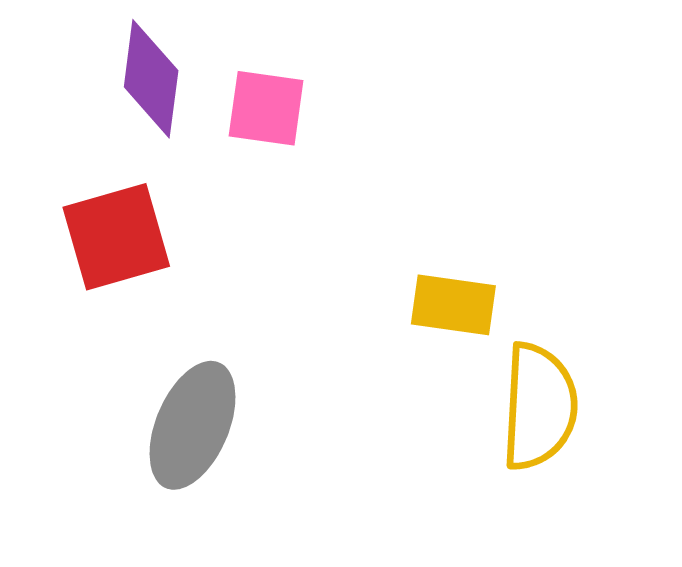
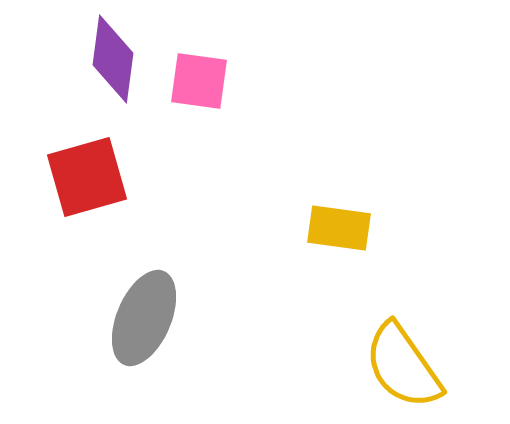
yellow semicircle: (539, 407) -> (403, 366), moved, turned 142

